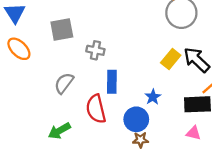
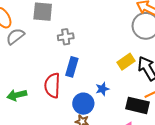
gray cross: (95, 50) -> (66, 37), turned -35
gray semicircle: (64, 83) -> (15, 36), moved

